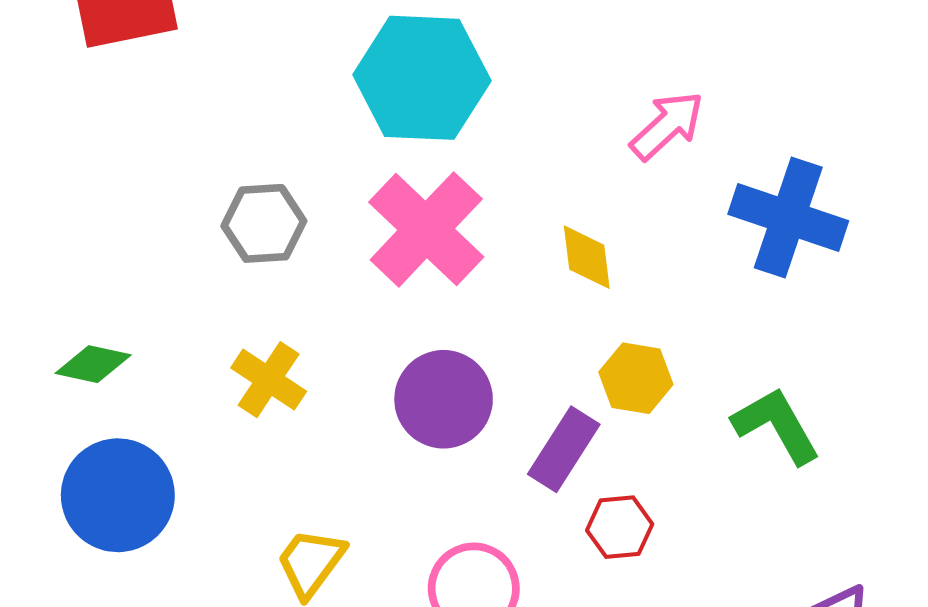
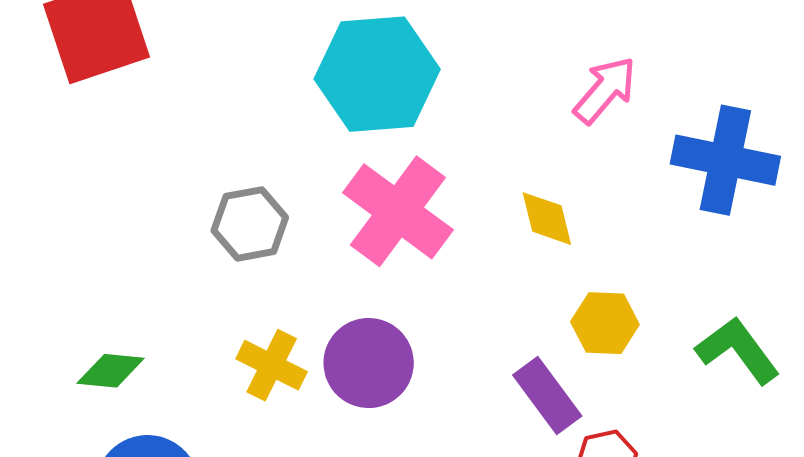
purple circle: (444, 399) -> (369, 363), moved
purple rectangle: (564, 449) -> (547, 396), turned -62

